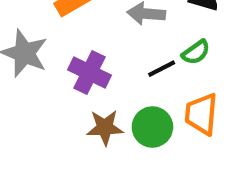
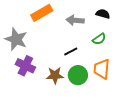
black line: (162, 69) -> (71, 51), moved
purple cross: (89, 73) -> (25, 66), moved

